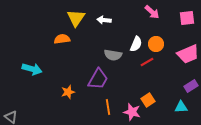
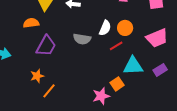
purple trapezoid: (98, 79) -> (46, 46), moved
orange line: (108, 107) -> (49, 91), moved, turned 49
cyan triangle: (181, 107) -> (133, 66), moved, size x1.5
pink star: (132, 112) -> (101, 96), turned -30

